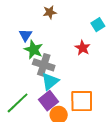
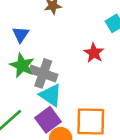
green star: (34, 50) -> (22, 65), moved
cyan triangle: (50, 81) -> (51, 95), turned -48

